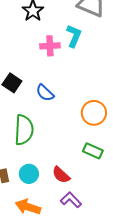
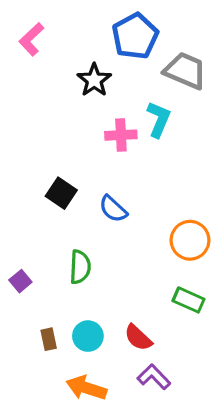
green semicircle: (24, 130) -> (80, 267), size x0.7

